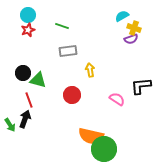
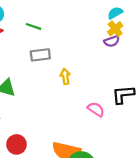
cyan semicircle: (122, 16) -> (115, 13), moved
yellow cross: (134, 28) -> (115, 29), turned 32
red circle: (72, 95) -> (16, 144), moved

